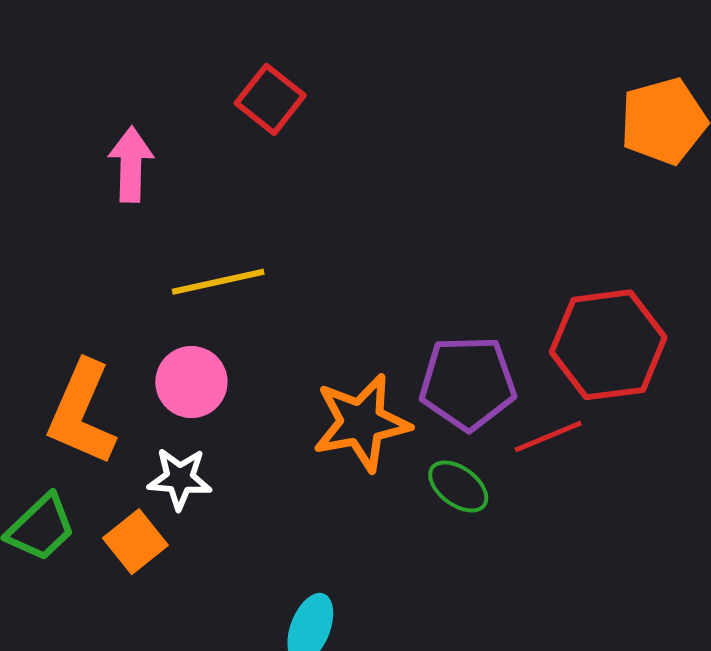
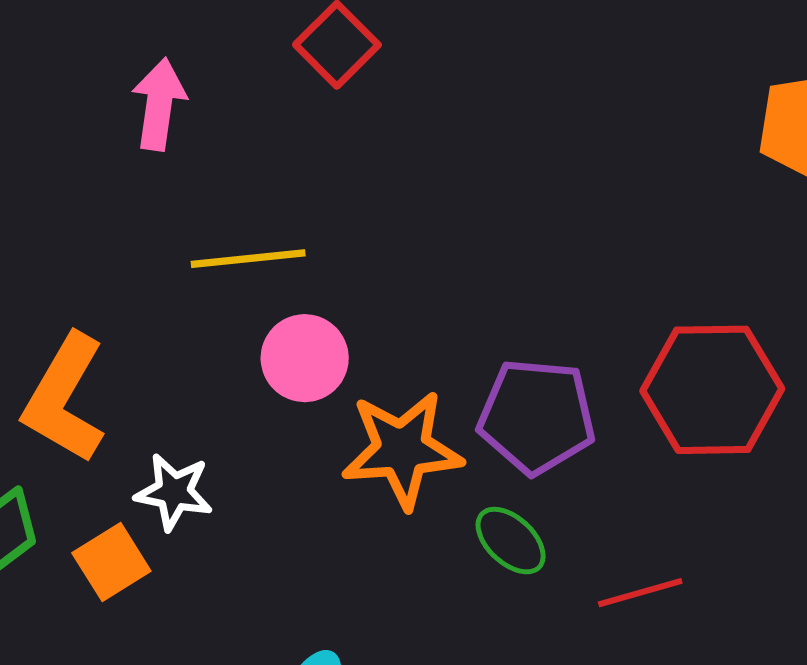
pink circle: (191, 382) -> (305, 358), moved
red line: (548, 437) -> (640, 593), moved

